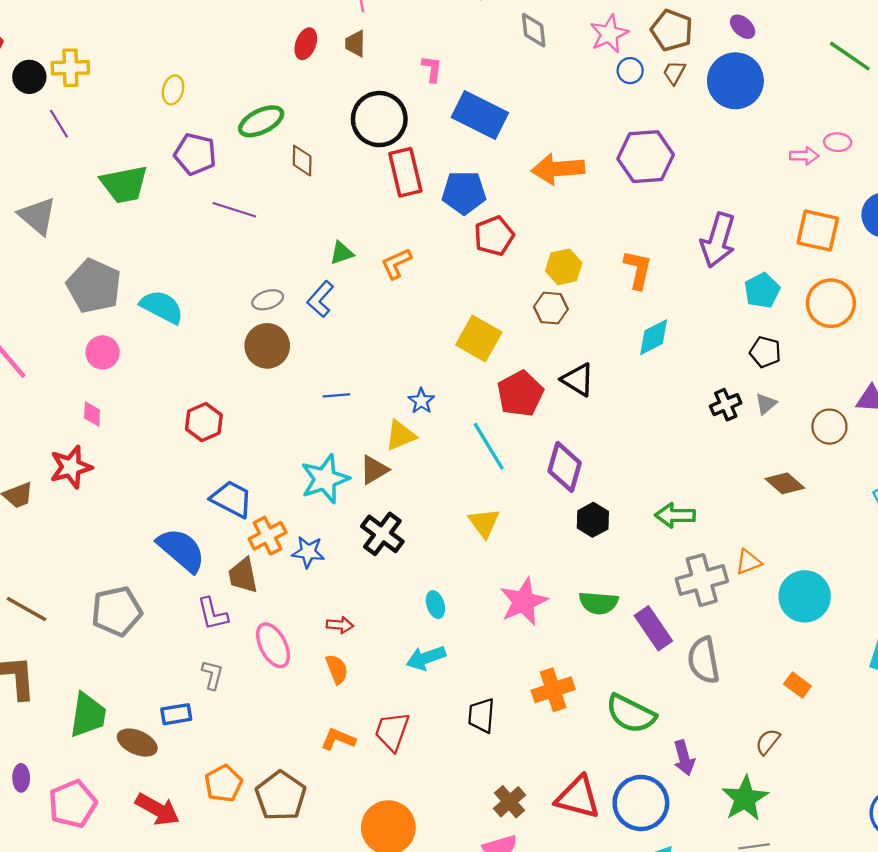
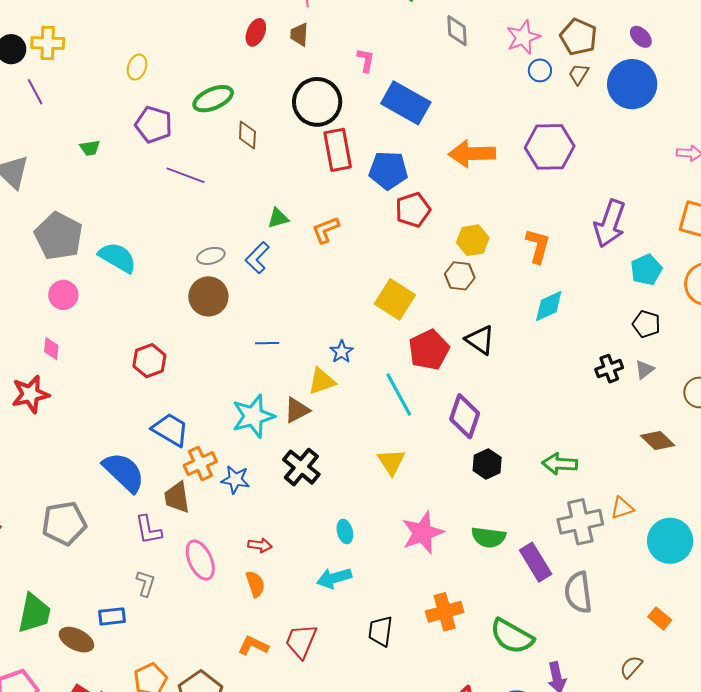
green trapezoid: (124, 184) -> (90, 148), size x0.5

